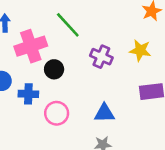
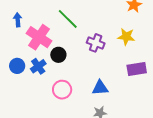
pink cross: (31, 46) -> (39, 37), turned -35
blue cross: (28, 94) -> (38, 66), moved, turned -35

